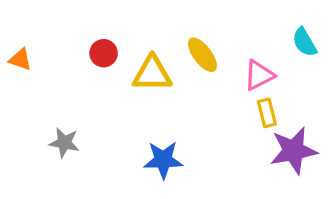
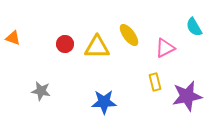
red circle: (104, 53) -> (65, 44), moved
yellow rectangle: (267, 113) -> (155, 82), moved

